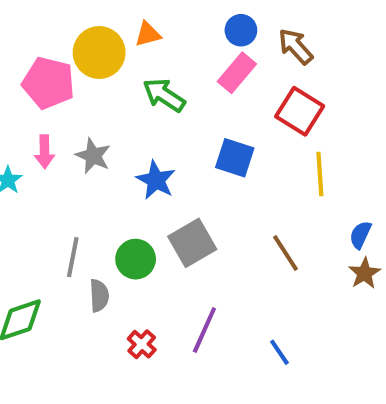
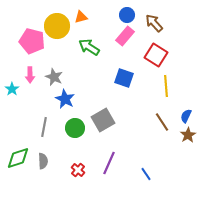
blue star: (156, 180) -> (65, 99), moved
brown line: (285, 253) -> (162, 122), moved
gray semicircle: (99, 296) -> (43, 161), moved

